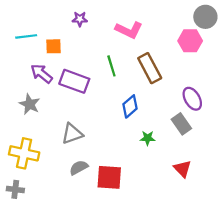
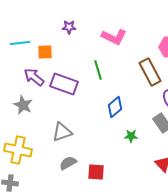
brown rectangle: (150, 68) -> (150, 72), moved
red square: (109, 177) -> (96, 172), size x0.7

